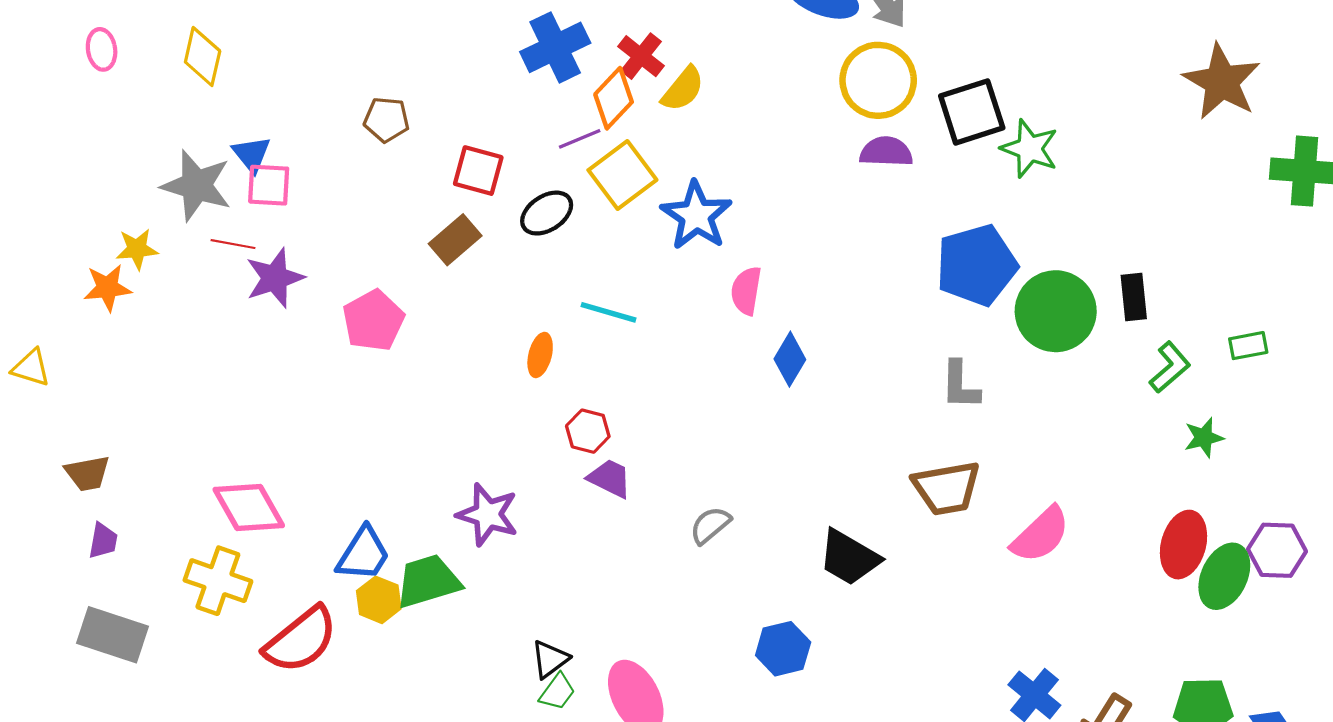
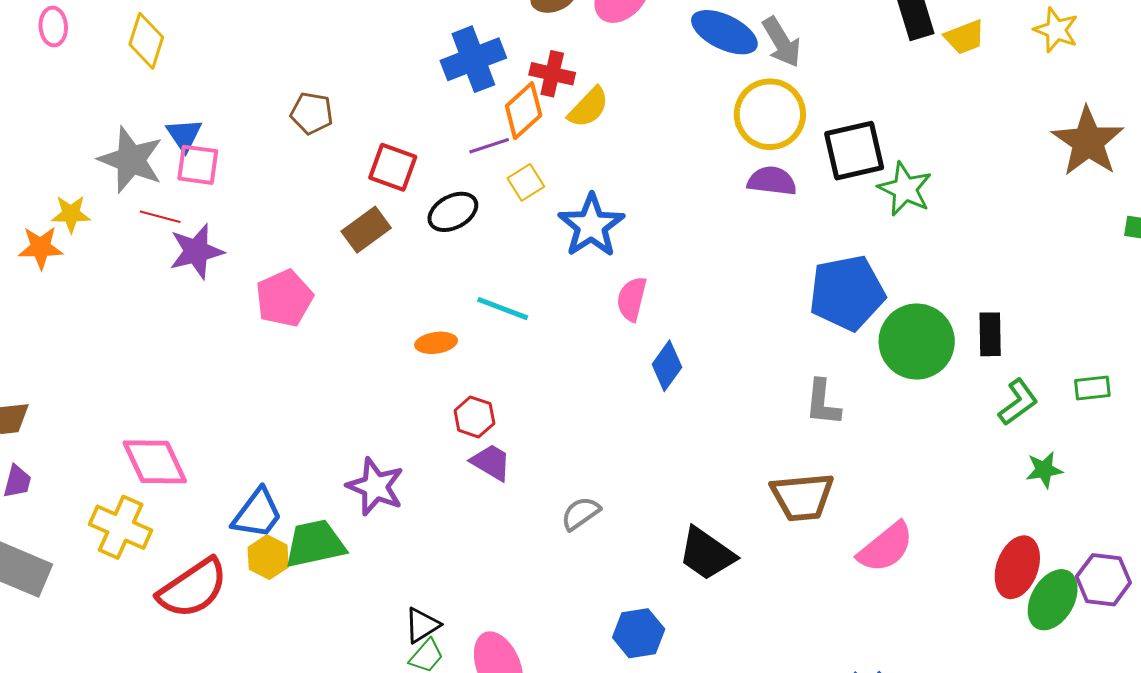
red cross: (641, 56) -> (552, 74), turned -30
yellow square: (622, 175) -> (526, 182), size x0.6
orange ellipse: (540, 355) -> (436, 343), turned 63

